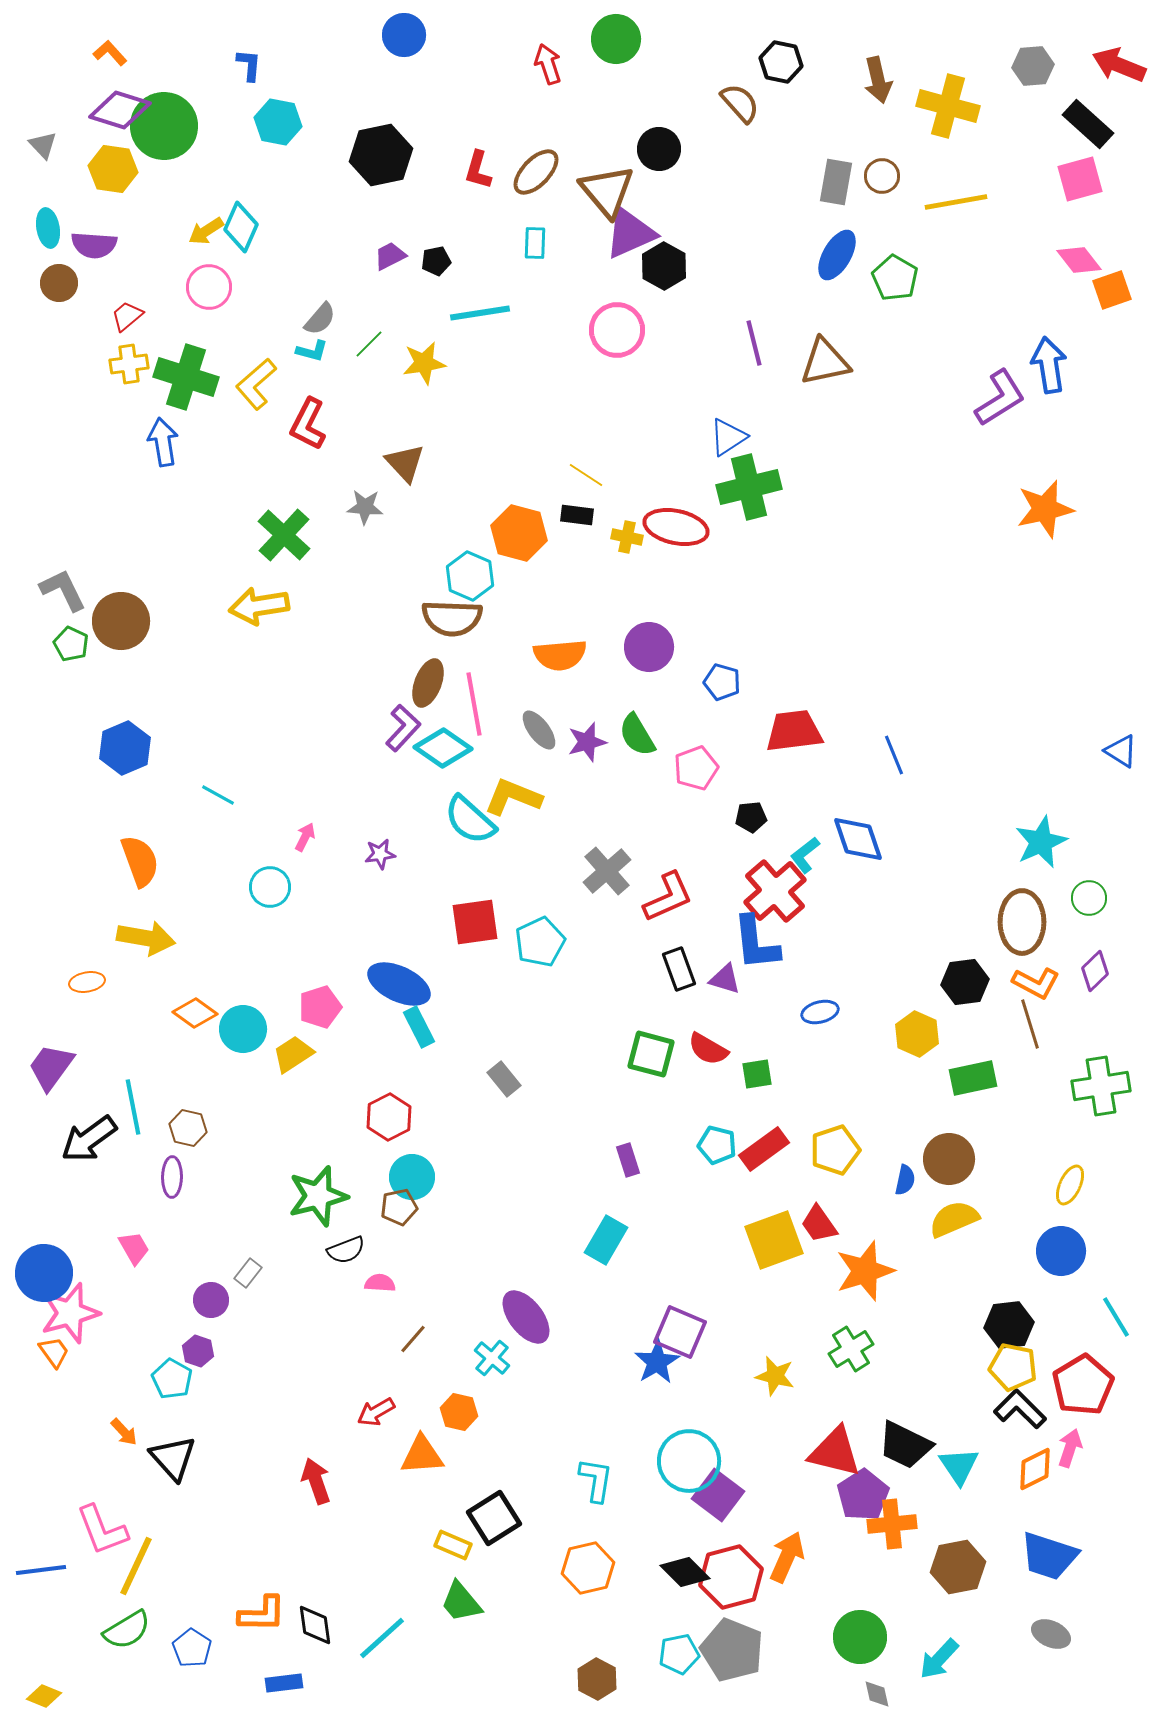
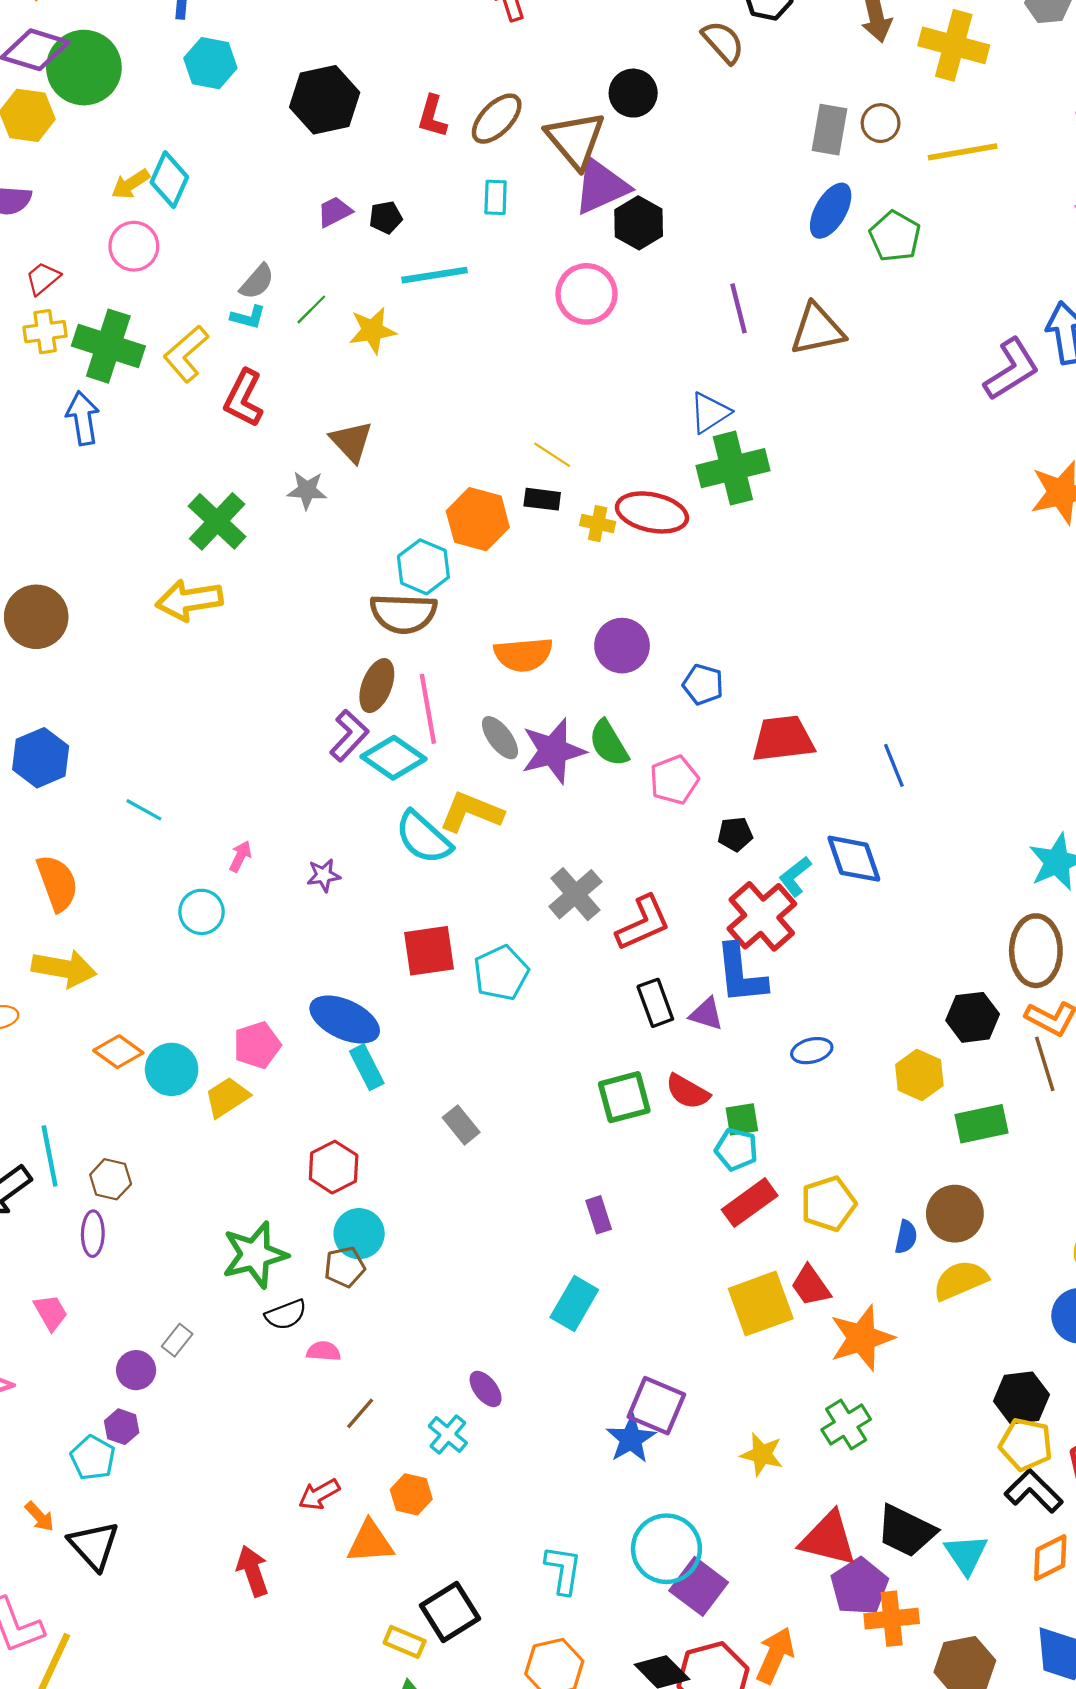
purple star: (587, 742) -> (553, 751), size x1.5
green square: (651, 1054) -> (624, 1097), turned -30
cyan pentagon: (717, 1145) -> (736, 1149), moved
purple ellipse: (526, 1317) -> (486, 1389), size x0.6

